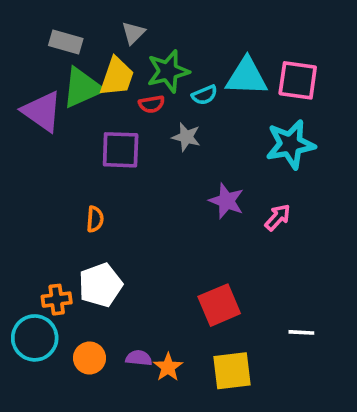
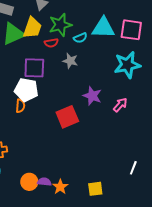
white pentagon: (100, 285) -> (26, 90), moved, turned 30
red square: (219, 305) -> (67, 117), moved
white line: (301, 332) -> (133, 168), turned -72
orange circle: (89, 358) -> (29, 182), moved
yellow square: (232, 371) -> (95, 189), size x0.7

